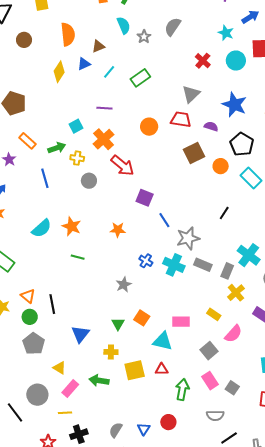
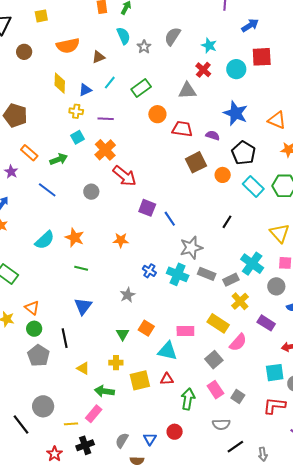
cyan star: (226, 33) -> (209, 45), moved
orange semicircle: (68, 34) -> (68, 46), turned 85
blue triangle: (84, 64) -> (85, 90), moved
yellow diamond: (59, 72) -> (60, 83), turned -30
gray triangle: (191, 94) -> (187, 91), moved, turned 42
orange circle: (149, 127) -> (157, 114), moved
yellow cross: (77, 158) -> (76, 111), moved
blue line: (45, 178) -> (47, 190), turned -36
blue line: (164, 220) -> (170, 219), moved
gray rectangle: (227, 271) -> (231, 280), turned 42
black line: (52, 304) -> (65, 338), moved
yellow rectangle: (214, 314) -> (218, 323), size x1.5
blue triangle: (80, 334) -> (83, 306), moved
yellow triangle: (59, 368) -> (83, 368), moved
pink rectangle: (70, 388) -> (94, 414), moved

